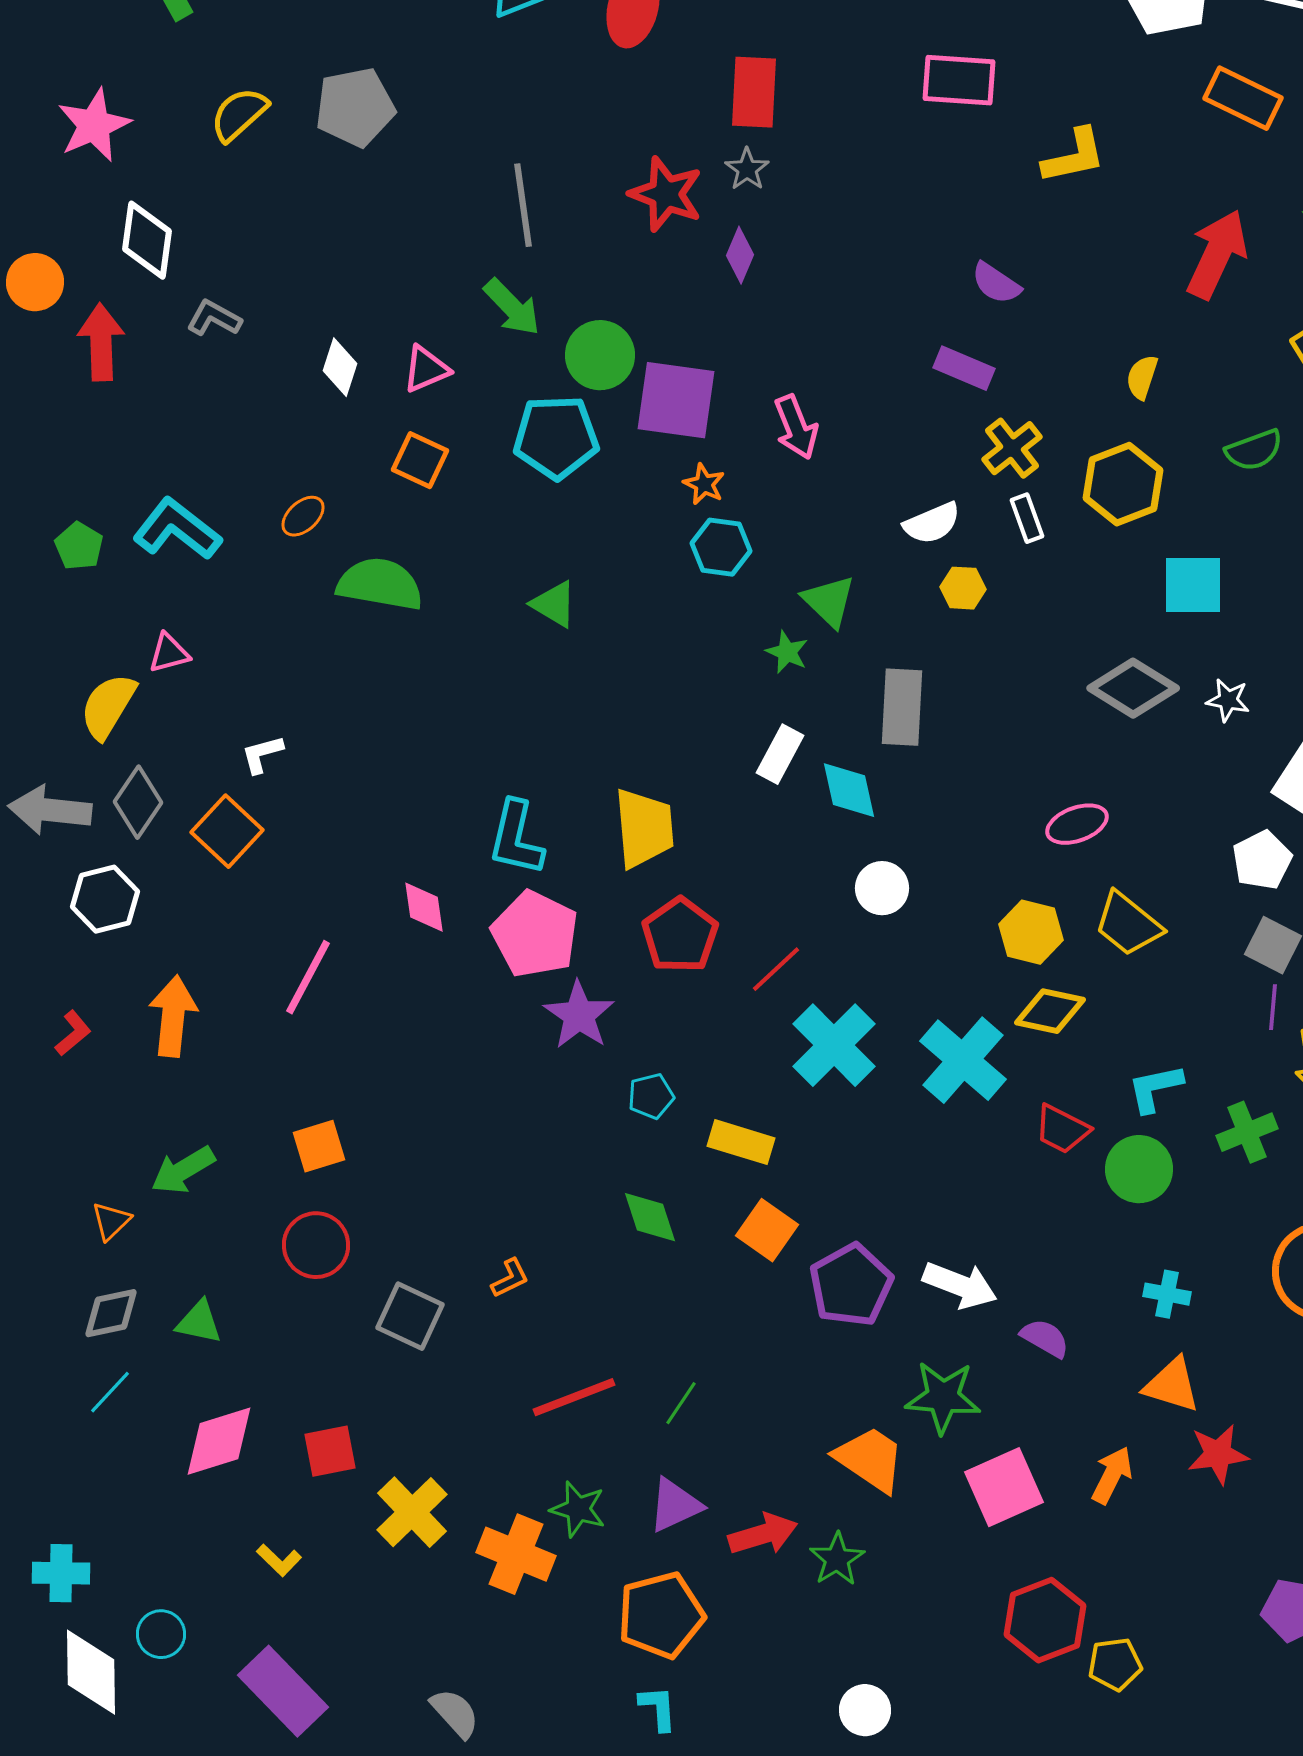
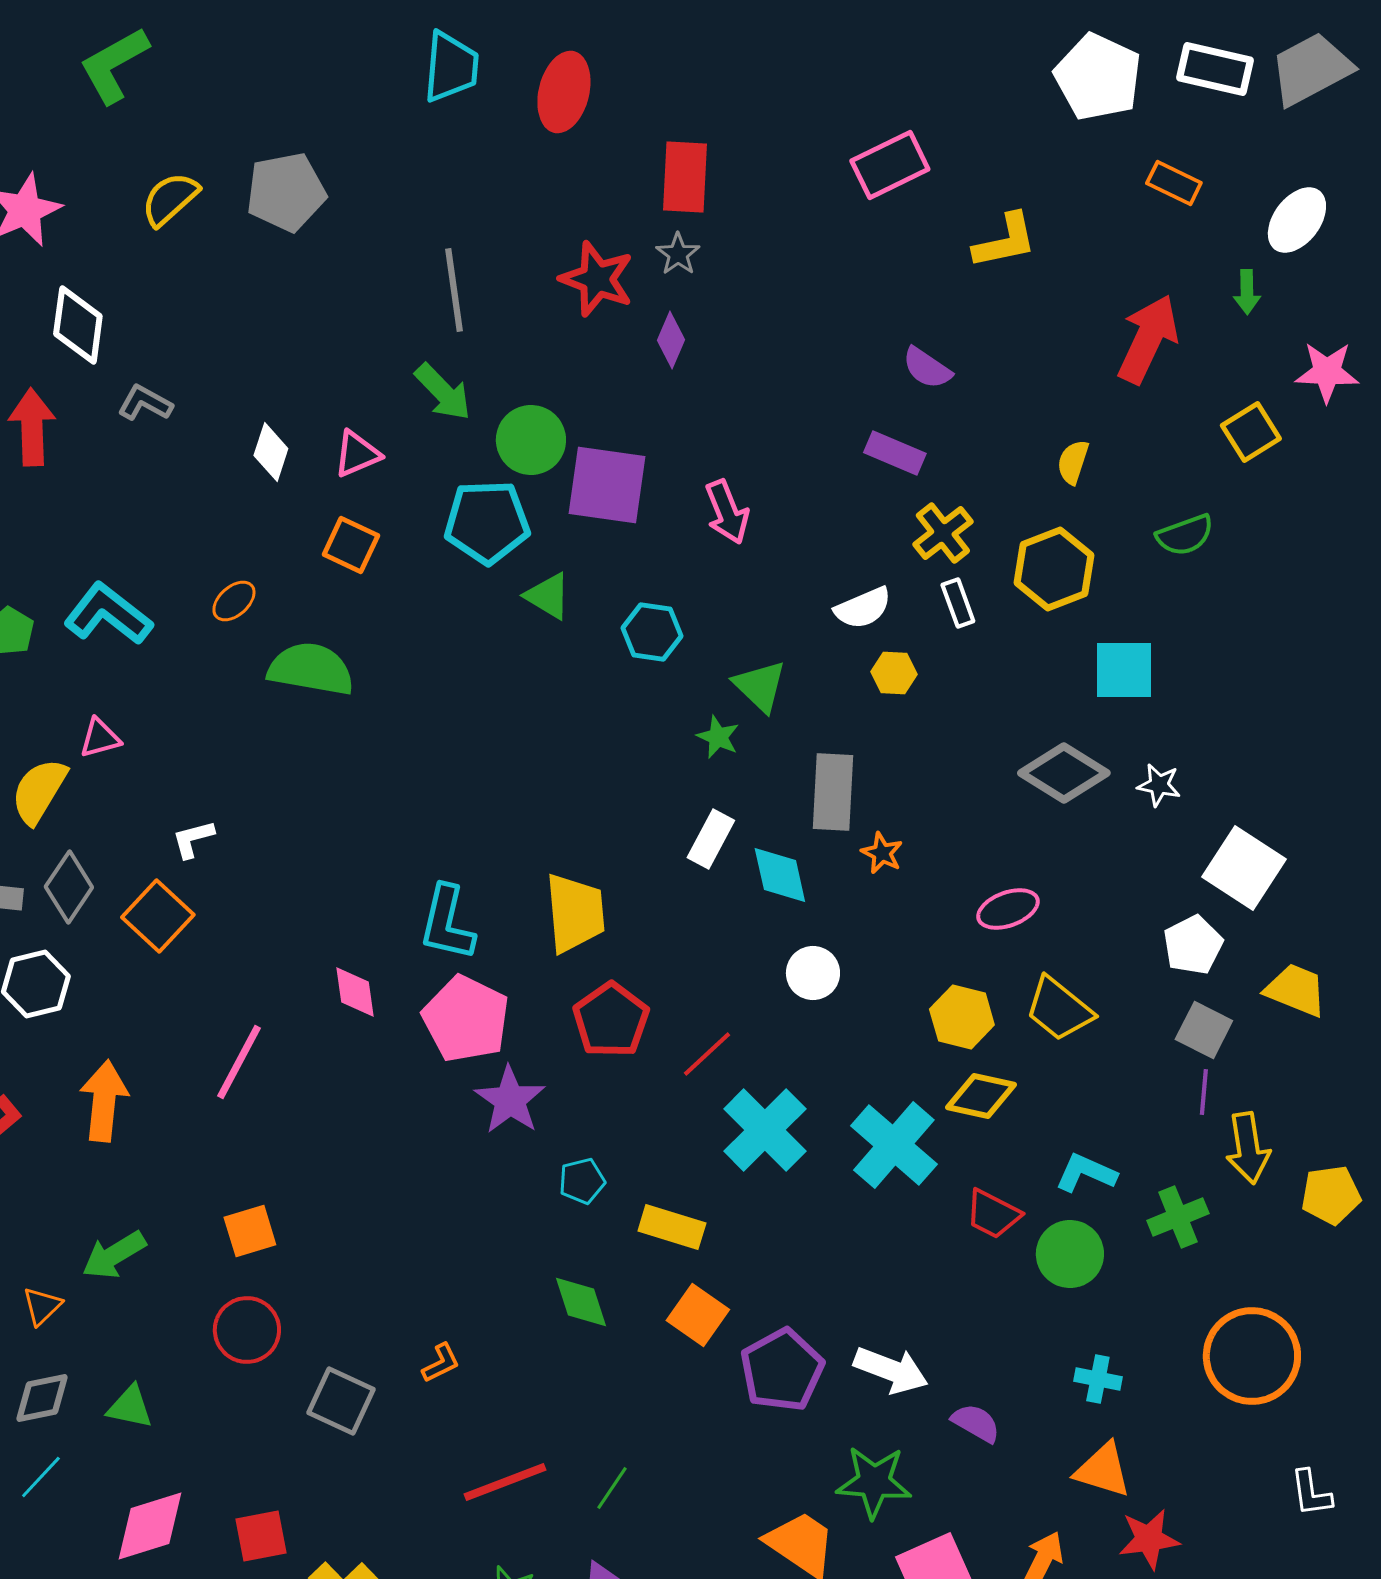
pink rectangle: (959, 80) -> (890, 165), turned -30
orange rectangle: (1243, 98) -> (1174, 183), size x0.7
orange star: (704, 484) -> (882, 853), moved
green triangle: (554, 604) -> (548, 596), moved
cyan L-shape: (1155, 1088) -> (1086, 1173), turned 36

